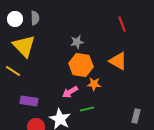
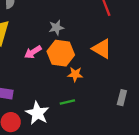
pink arrow: (70, 92) -> (33, 52), moved
gray rectangle: (136, 116) -> (122, 98), moved

